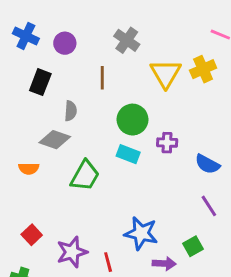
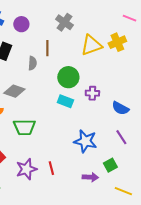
yellow triangle: (166, 73) -> (91, 45), turned 40
gray semicircle: (71, 111) -> (32, 63), moved
green trapezoid: (85, 176) -> (24, 127), moved, turned 60
blue star: (141, 233) -> (85, 141), moved
red line: (108, 262) -> (51, 168), moved

